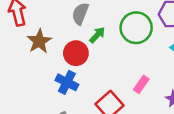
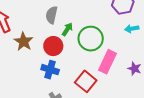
green circle: (136, 28) -> (91, 39), moved
pink rectangle: (141, 84) -> (107, 62), size x1.6

